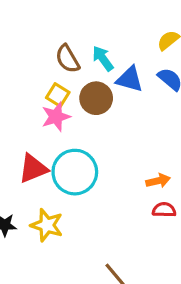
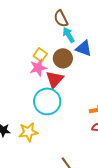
brown semicircle: (67, 59) -> (61, 19), moved
red triangle: (33, 169) -> (55, 79), moved, turned -30
yellow star: (47, 225) -> (28, 132), turned -30

